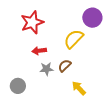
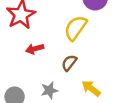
gray star: (47, 69) -> (49, 90), moved

